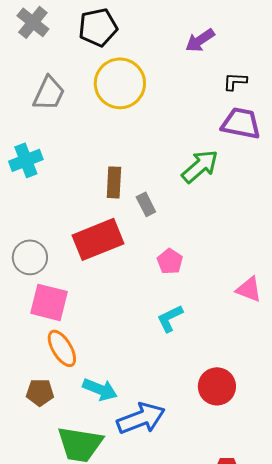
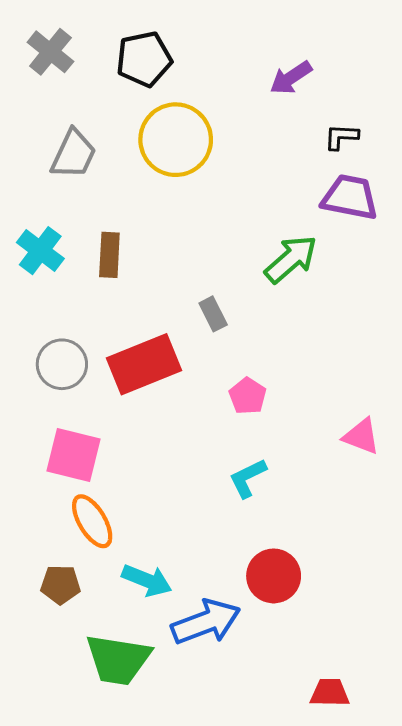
cyan cross: (26, 160) -> (40, 251), turned -32
brown rectangle: (114, 182) -> (109, 255), moved
gray circle: (30, 257) -> (62, 364), moved
red circle: (217, 386) -> (274, 576), moved

